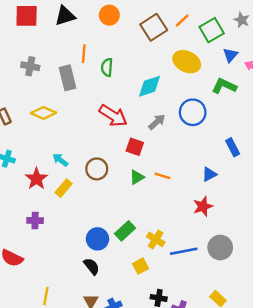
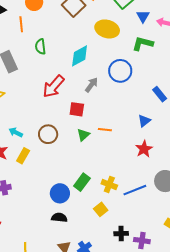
orange line: (84, 54) -> (21, 24), moved
red arrow: (113, 116) -> (53, 86), turned 110
black semicircle: (92, 266) -> (59, 218), turned -35

